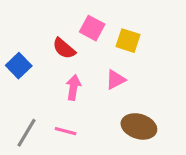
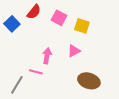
red semicircle: (64, 48) -> (34, 12), moved, turned -91
blue square: (19, 66) -> (12, 24), moved
pink line: (66, 131) -> (36, 72), moved

